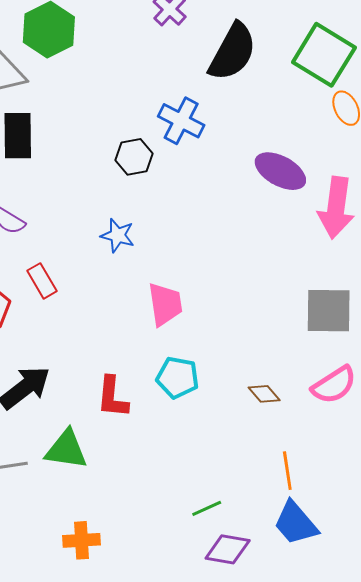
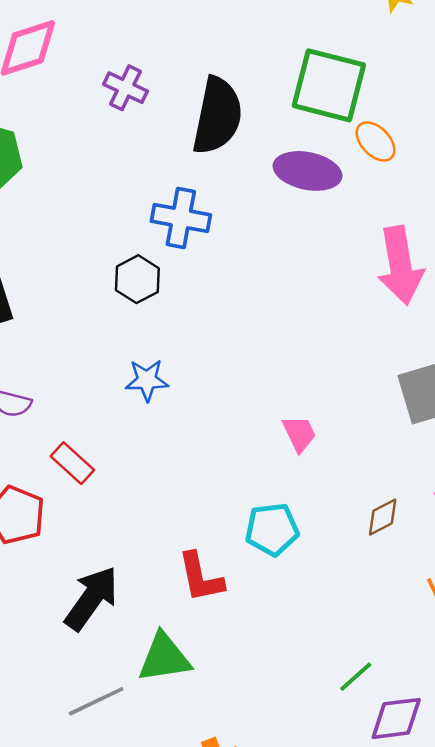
purple ellipse: (280, 171) -> (307, 171), moved
pink trapezoid: (165, 304) -> (299, 434), moved, size x0.7
brown diamond: (264, 394) -> (383, 517), turned -60

